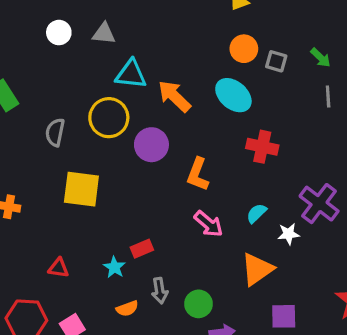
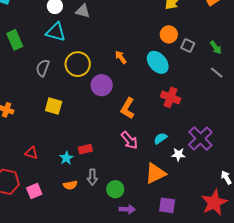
cyan triangle: (131, 74) -> (56, 32), moved
orange arrow: (174, 96) -> (121, 57), size x0.6
gray line: (328, 96) -> (217, 73), turned -56
yellow square: (81, 189) -> (54, 106), size x0.7

